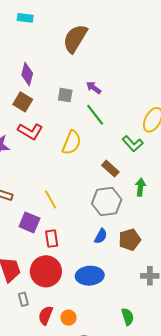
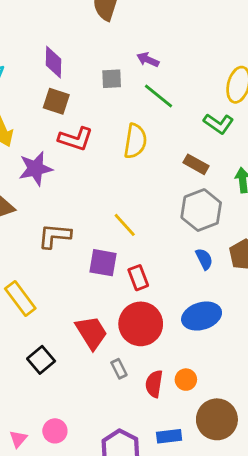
blue semicircle: (101, 236) -> (204, 259), turned -42

